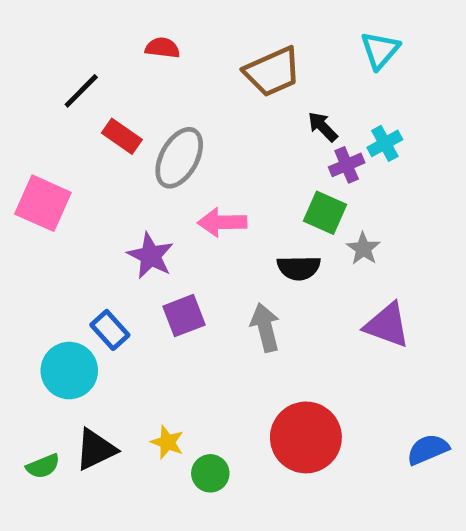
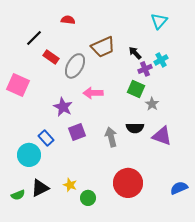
brown trapezoid: (272, 72) -> (103, 47), moved
black semicircle: (299, 268) -> (135, 128), moved

